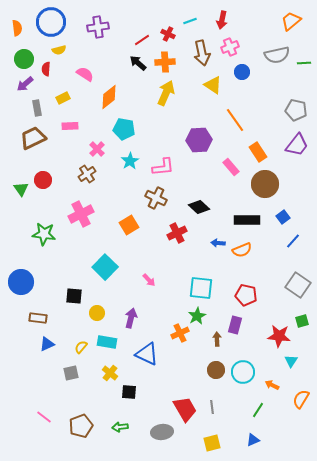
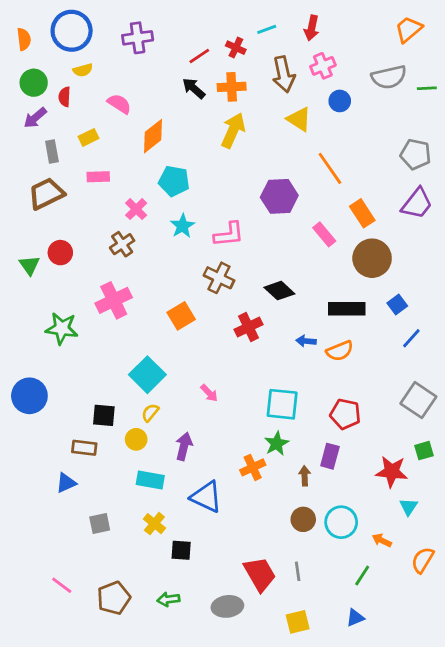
brown rectangle: (38, 318) -> (84, 448), moved
yellow semicircle: (81, 347) -> (150, 413), moved

